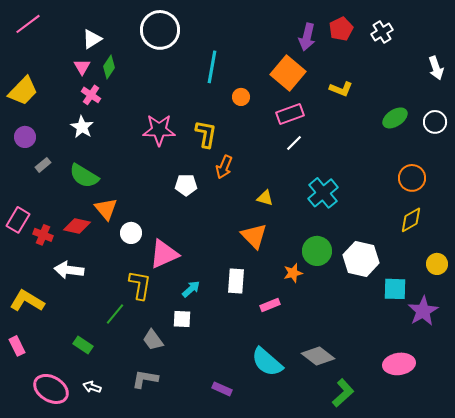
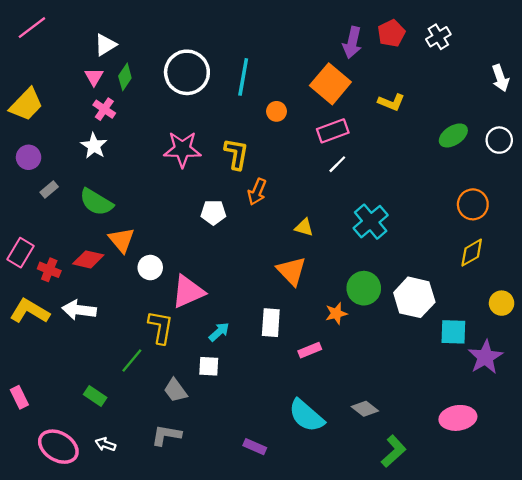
white circle: (160, 30) -> (187, 72), moved
yellow L-shape: (27, 301) -> (30, 311), moved
gray diamond: (318, 356) -> (365, 409), size x0.7

